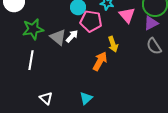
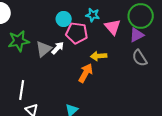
gray triangle: (58, 37) -> (44, 49), turned 42
yellow arrow: (113, 44) -> (99, 56), turned 105
white line: (31, 60) -> (22, 90), moved

